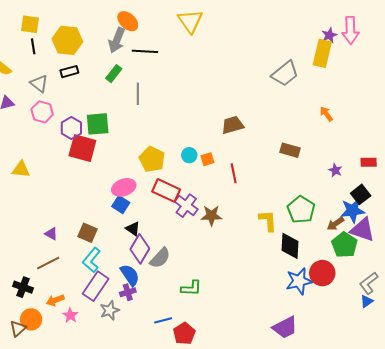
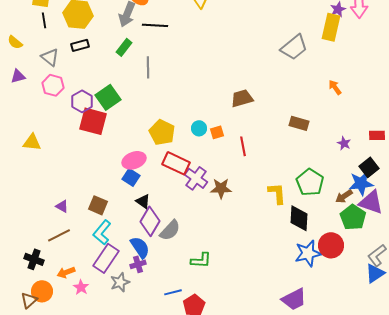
green square: (98, 124) -> (108, 97), turned -30
blue triangle: (367, 301) -> (375, 273), size x1.5

